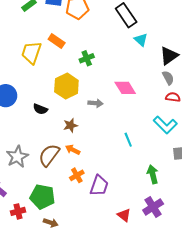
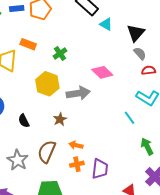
gray arrow: (96, 103) -> (78, 93), size x1.6
black semicircle: (40, 109) -> (24, 121), moved, turned 56
cyan line: (128, 140) -> (130, 118), moved
orange arrow: (73, 150) -> (76, 145), moved
orange cross: (77, 175) -> (77, 164), turned 32

